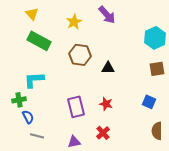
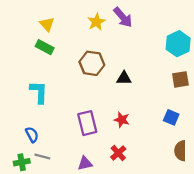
yellow triangle: (32, 14) -> (47, 24), moved
yellow star: (74, 22) -> (96, 22), moved
green rectangle: (39, 41) -> (45, 47), size x0.7
cyan L-shape: (34, 80) -> (39, 92), turned 95
green cross: (19, 100) -> (22, 162), moved

